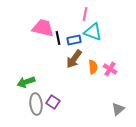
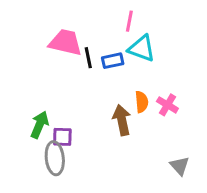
brown arrow: (74, 59) -> (122, 120), moved, turned 132
green arrow: (26, 82) -> (40, 125), turned 132
purple square: (53, 102) -> (62, 137), moved, turned -32
gray triangle: (118, 109) -> (180, 166), turned -32

